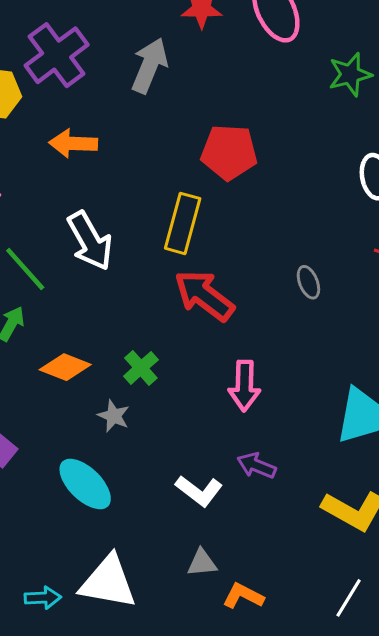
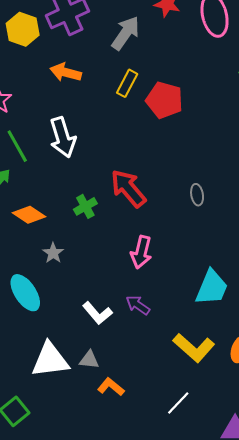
yellow rectangle: (183, 223) -> (127, 83), moved, size x0.7
green cross: (141, 368) -> (85, 206), moved
white triangle: (108, 582) -> (50, 360), moved, turned -30

